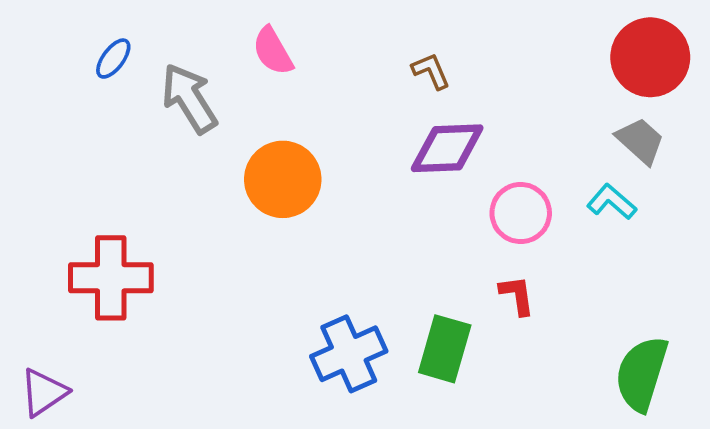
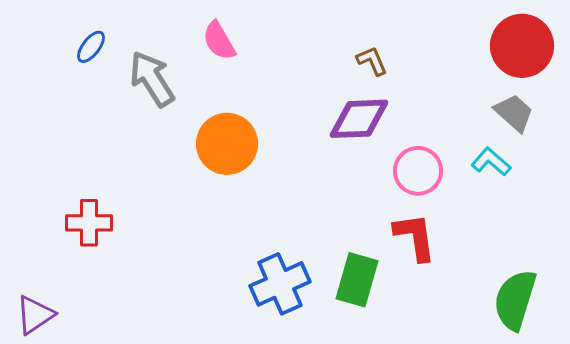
brown L-shape: (431, 71) -> (372, 61), moved
red cross: (111, 278) -> (89, 223), size x0.7
red L-shape: (517, 295) -> (415, 237), size x1.5

